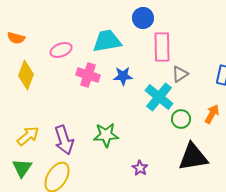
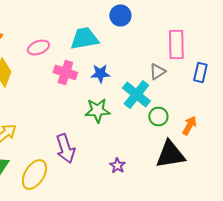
pink rectangle: (162, 47) -> (176, 44), moved
orange arrow: (212, 114) -> (189, 126), moved
green star: (106, 135) -> (97, 110), moved
purple arrow: (64, 140) -> (65, 148), moved

